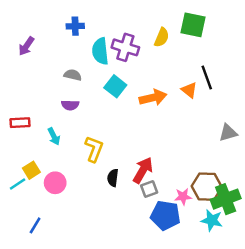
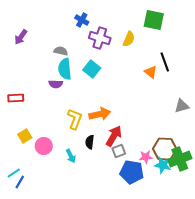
blue cross: (75, 26) -> (82, 20), moved, turned 32
yellow semicircle: (162, 37) -> (129, 39), moved
cyan semicircle: (100, 51) -> (65, 69), moved
gray semicircle: (73, 75) -> (61, 51), moved
orange arrow: (153, 98) -> (100, 114), moved
cyan arrow: (54, 136) -> (71, 156), moved
cyan line: (18, 184) -> (14, 173), moved
cyan star: (212, 220) -> (163, 165), moved
blue line: (35, 225) -> (20, 182), moved

